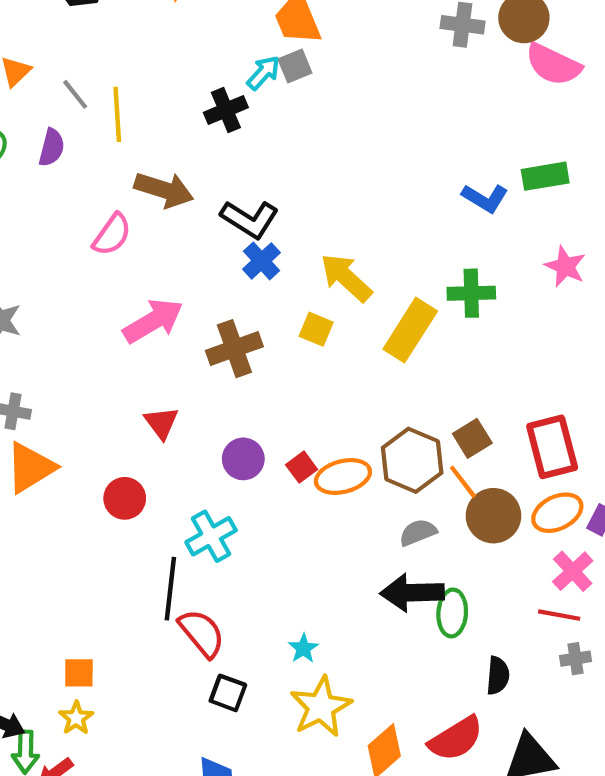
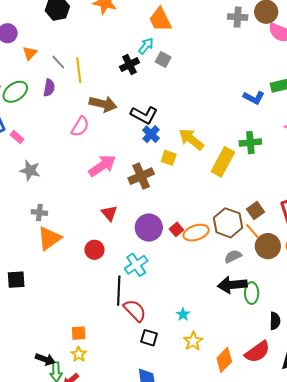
gray square: (295, 66) -> (163, 60), moved, turned -35
yellow square: (316, 329) -> (169, 158), moved
purple circle: (243, 459) -> (149, 228), size x1.4
yellow star: (321, 707) -> (193, 341), size x0.7

